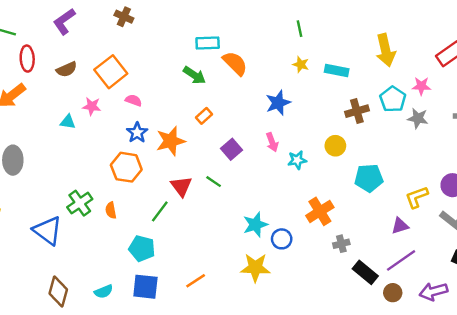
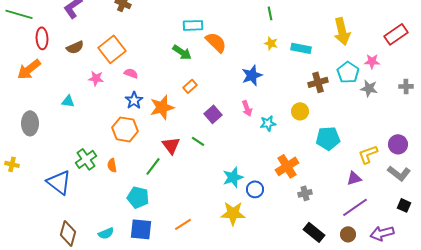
cyan triangle: (68, 122) -> (68, 101), moved
black rectangle: (365, 272) -> (314, 232), moved

